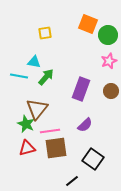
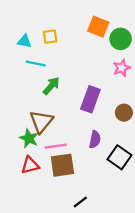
cyan triangle: (34, 62) -> (24, 41), moved
cyan line: (19, 76) -> (36, 63), moved
brown circle: (111, 91) -> (124, 113), moved
purple semicircle: (85, 125) -> (95, 139), turned -35
black square: (93, 159) -> (119, 157), moved

